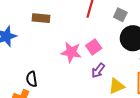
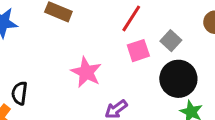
pink square: (94, 47) -> (138, 51), moved

